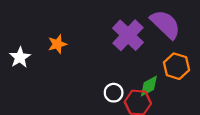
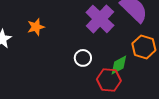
white circle: (114, 93) -> (83, 58), moved

